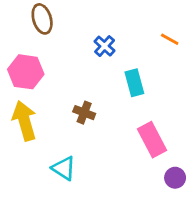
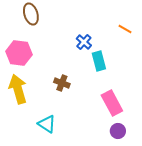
blue cross: (105, 46) -> (84, 42), moved
purple circle: (175, 178) -> (118, 131), moved

